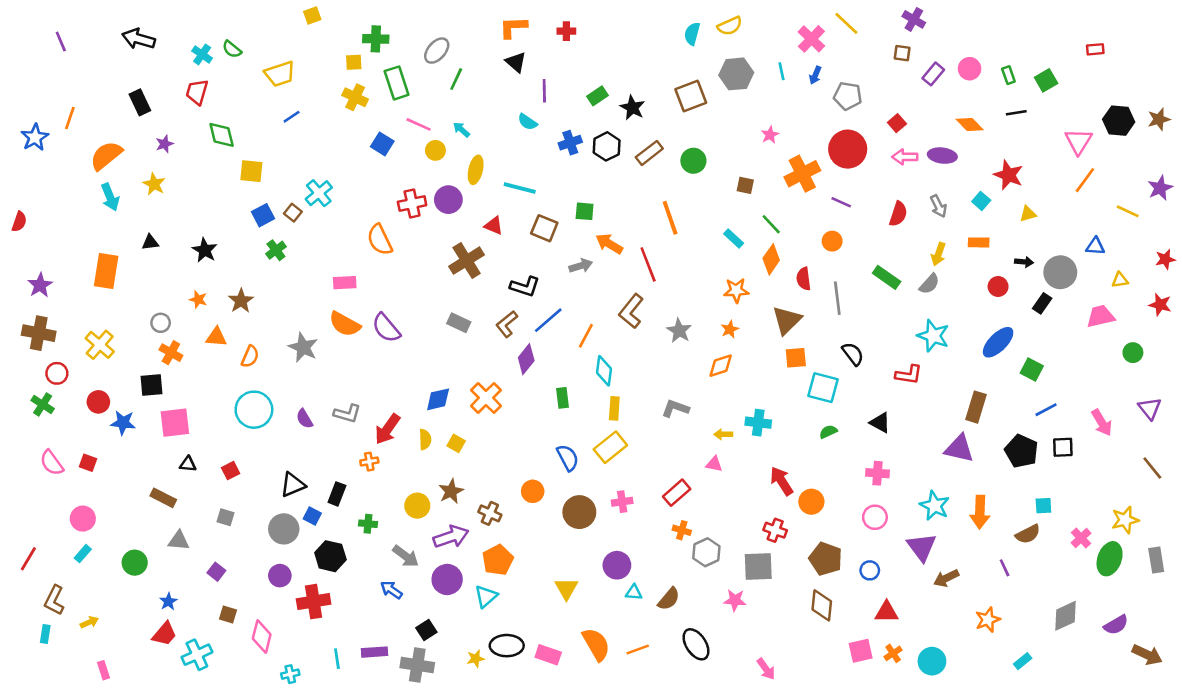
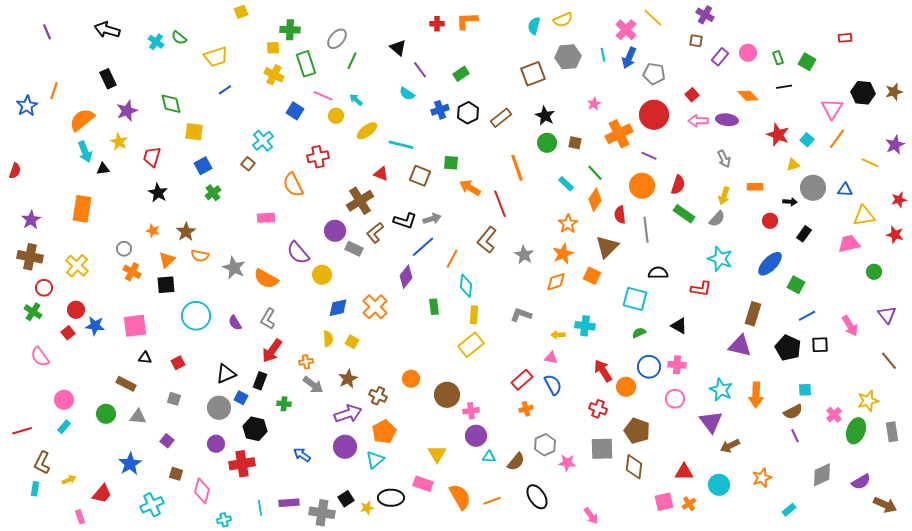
orange L-shape: (513, 27) -> (467, 21), moved
blue arrow: (815, 75) -> (629, 58), size x1.5
green square: (1046, 80) -> (807, 62), turned -30
purple line: (544, 91) -> (420, 70), turned -36
red trapezoid: (197, 92) -> (152, 157), moved
black star: (632, 108) -> (545, 116), moved
purple star: (164, 144) -> (127, 111), size x1.5
green circle: (693, 161) -> (547, 143), moved
yellow ellipse: (476, 170) -> (367, 131), turned 40
cyan cross: (319, 193) -> (263, 141), moved
purple circle: (448, 200) -> (335, 231), moved
cyan square: (981, 201) -> (807, 140), moved
brown square: (293, 213) -> (248, 164), moved
red semicircle: (898, 214) -> (678, 185), moved
orange circle: (832, 241) -> (642, 186), size x1.6
black triangle: (150, 242) -> (103, 169), moved
gray arrow: (581, 266) -> (432, 219), moved
gray circle: (1060, 272) -> (813, 188), moved
yellow triangle: (1120, 280) -> (864, 216), size x1.6
orange star: (736, 290) -> (568, 224), turned -30
orange semicircle: (345, 324) -> (266, 279), moved
brown L-shape: (507, 324) -> (375, 233), moved
orange star: (730, 329) -> (563, 254), size x1.5
orange triangle: (216, 337) -> (167, 260), turned -48
black semicircle: (853, 354) -> (658, 273), turned -54
orange semicircle: (250, 357) -> (200, 256), moved, turned 78
orange square: (796, 358) -> (592, 276), moved, turned 30
black square: (152, 385) -> (166, 285), moved
gray L-shape: (347, 414) -> (268, 319), turned 105
red arrow: (387, 429) -> (272, 351), moved
blue semicircle: (568, 458) -> (553, 385), moved
orange cross: (369, 462) -> (306, 362), moved
red square: (88, 463) -> (68, 333), moved, turned 32
pink cross: (622, 502) -> (471, 411), moved
yellow circle: (417, 506) -> (322, 275), moved
orange cross: (682, 530) -> (526, 409), turned -32
gray hexagon: (706, 552) -> (545, 445), moved
gray arrow: (406, 556) -> (313, 385), moved
red line: (28, 559) -> (22, 431), turned 42
green circle: (135, 563) -> (106, 414), moved
gray square: (758, 567) -> (602, 449), moved
purple line: (1005, 568) -> (795, 436), moved
blue circle: (870, 570) -> (649, 367), moved, size x1.5
blue star: (168, 602) -> (130, 464), size x1.6
black square: (426, 630) -> (346, 499), moved
red trapezoid: (164, 634) -> (102, 494), moved
pink rectangle: (548, 655) -> (423, 484), moved
cyan circle: (932, 661) -> (719, 485), moved

